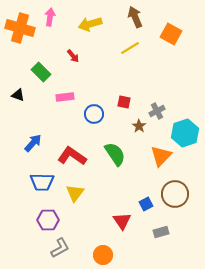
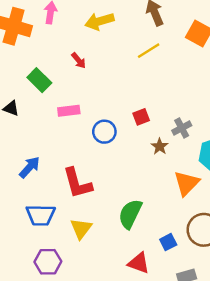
red square: (124, 102) -> (141, 117), turned -32
green semicircle: (115, 154) -> (130, 214), moved, turned -120
red L-shape: (72, 156) -> (77, 183), turned -140
red triangle: (122, 221) -> (139, 263), turned -36

